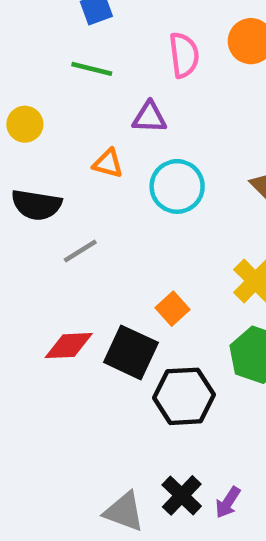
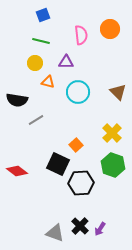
yellow circle: (25, 124) -> (35, 63), moved
red diamond: (69, 346) -> (17, 171), moved, turned 40

